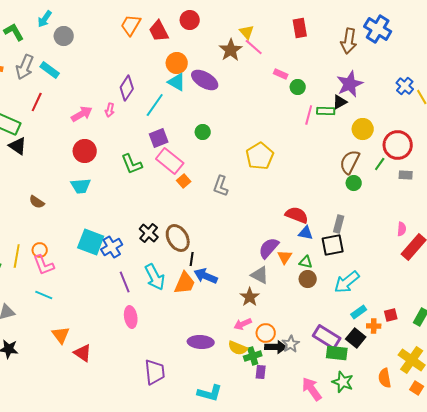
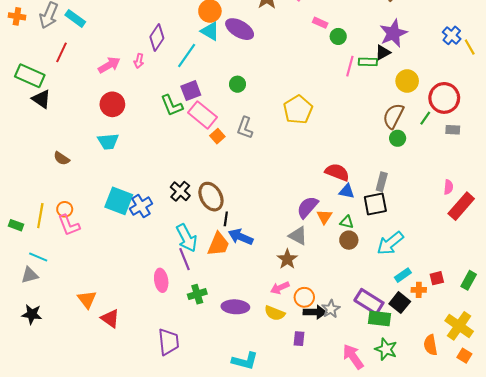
green L-shape: (132, 164) -> (172, 105), moved
gray L-shape: (221, 186) -> (245, 128), moved
purple line: (125, 282) -> (184, 259), moved
cyan line: (44, 295) -> (38, 257), moved
green cross: (253, 356) -> (197, 294), moved
purple trapezoid: (155, 372) -> (169, 342), moved

